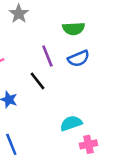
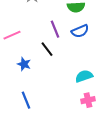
cyan semicircle: (71, 123) -> (84, 76), moved

